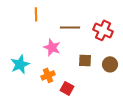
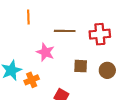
red cross: (103, 30) -> (100, 34), turned -30
orange cross: (48, 75) -> (32, 80), moved

